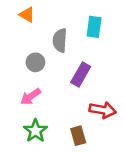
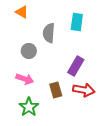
purple rectangle: (81, 75) -> (76, 66), moved
pink arrow: (31, 97) -> (25, 79), turned -126
brown rectangle: (78, 136) -> (56, 90), moved

